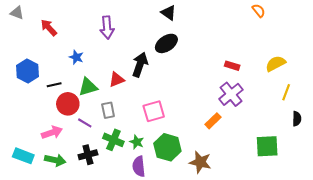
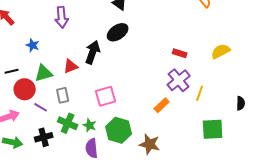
yellow line: (286, 92) -> (200, 93), moved

